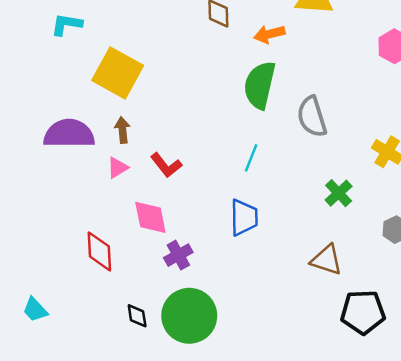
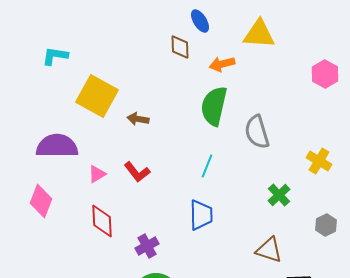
brown arrow: (122, 130) -> (138, 119), moved, turned -75
pink diamond: (150, 217) -> (41, 201), moved, turned 32
red diamond: (99, 251) -> (102, 221), moved

